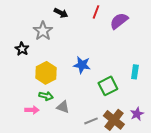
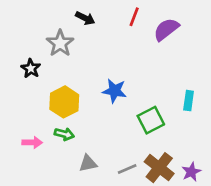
gray triangle: (63, 107) -> (88, 163), moved, turned -32
pink arrow: (32, 110) -> (32, 142), moved
purple star: (137, 114) -> (191, 172), moved

